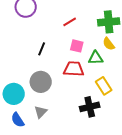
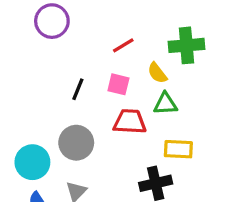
yellow semicircle: (109, 44) -> (157, 73), moved
pink square: (77, 46) -> (118, 84), moved
yellow rectangle: (104, 86) -> (178, 149), turned -54

